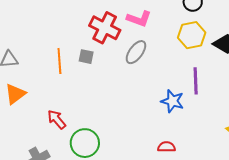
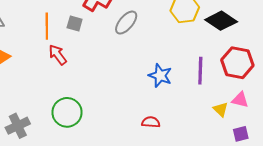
purple line: (196, 81) -> (200, 71), moved
red arrow: (57, 119) -> (58, 55), moved

